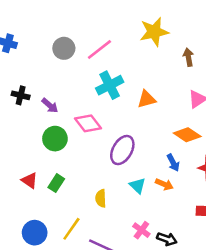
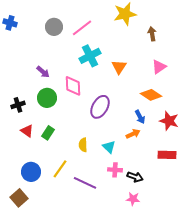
black cross: (21, 95) -> (18, 105), moved, turned -32
orange triangle: (146, 99) -> (119, 67), turned -42
pink diamond: (88, 123) -> (73, 86), turned 35
orange arrow: (164, 184) -> (133, 134), turned -48
cyan triangle: (138, 186) -> (109, 147), moved
pink cross: (141, 230) -> (115, 170), turned -32

